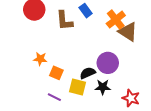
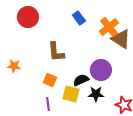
brown L-shape: (64, 21) -> (56, 52), moved
orange star: (40, 59) -> (14, 66), moved
purple line: (54, 97) -> (48, 104), turned 56

